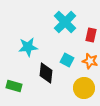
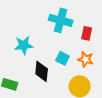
cyan cross: (65, 22) -> (61, 20), turned -30

